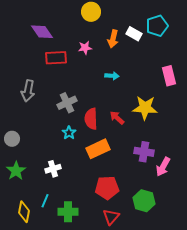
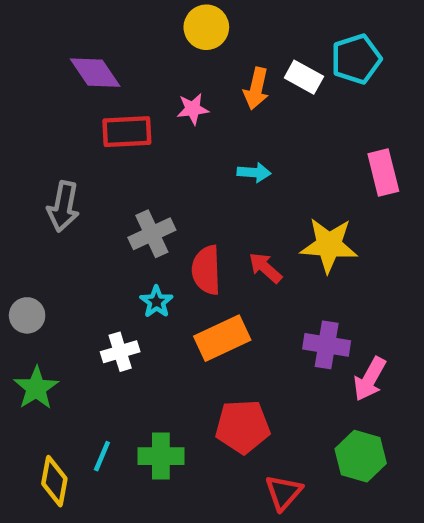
white cross: (53, 169) -> (120, 352), moved
green hexagon: (144, 201) -> (361, 456), moved
green cross: (68, 212) -> (161, 456), moved
red triangle: (111, 217) -> (283, 492), moved

